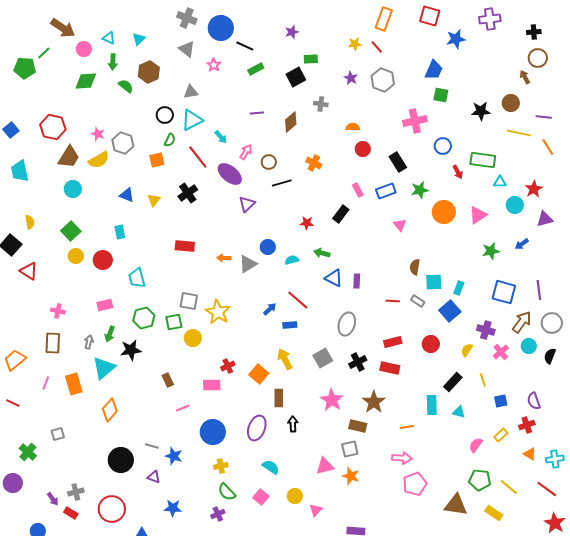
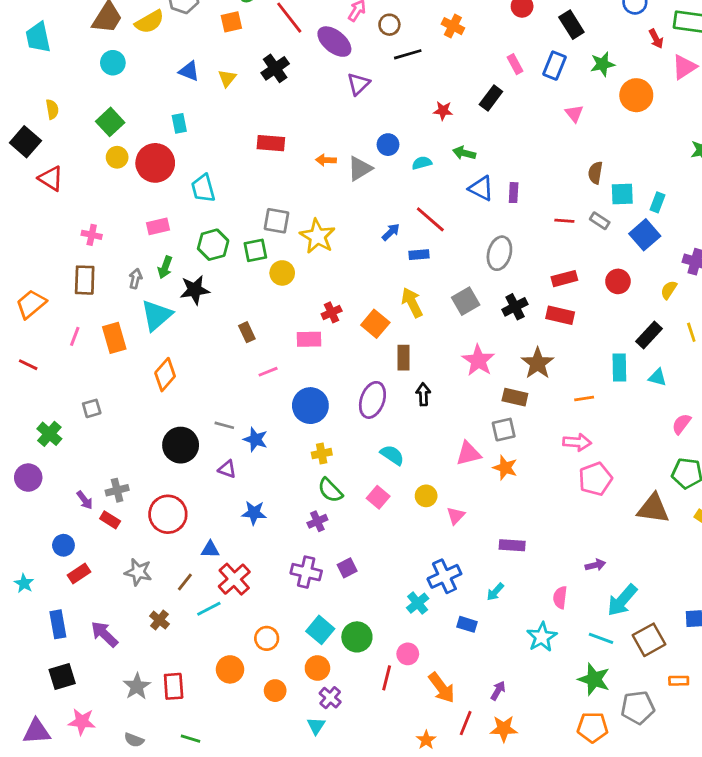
blue rectangle: (386, 191) -> (554, 66), turned -48
pink triangle: (478, 215) -> (684, 67), moved
red circle: (103, 260) -> (155, 163), size x1.4

